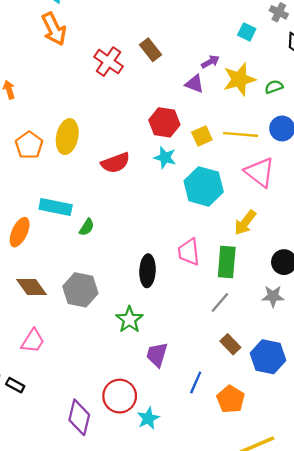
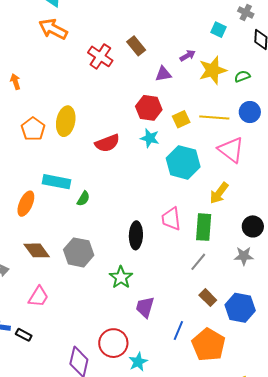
orange arrow: (54, 29) -> (53, 29), turned 144
purple triangle: (194, 84) -> (163, 74), moved, turned -30
orange pentagon: (231, 399) -> (208, 345), size x1.4

